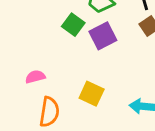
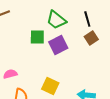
green square: (73, 25) -> (37, 37), turned -35

